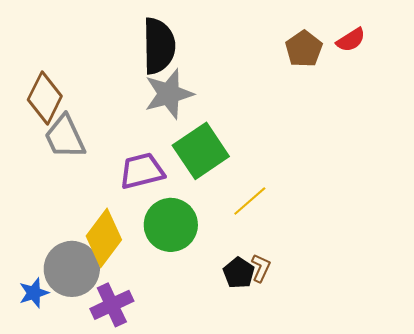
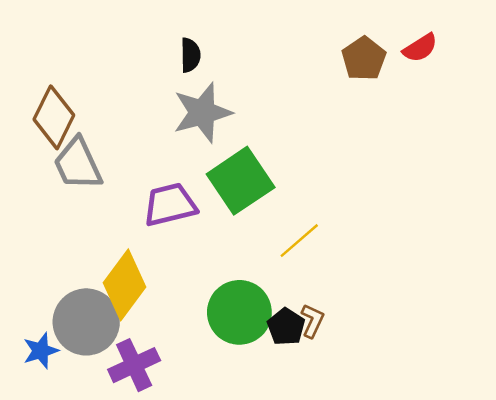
black semicircle: (159, 46) -> (190, 55), size x0.5
green circle: (171, 225) -> (239, 312), moved

